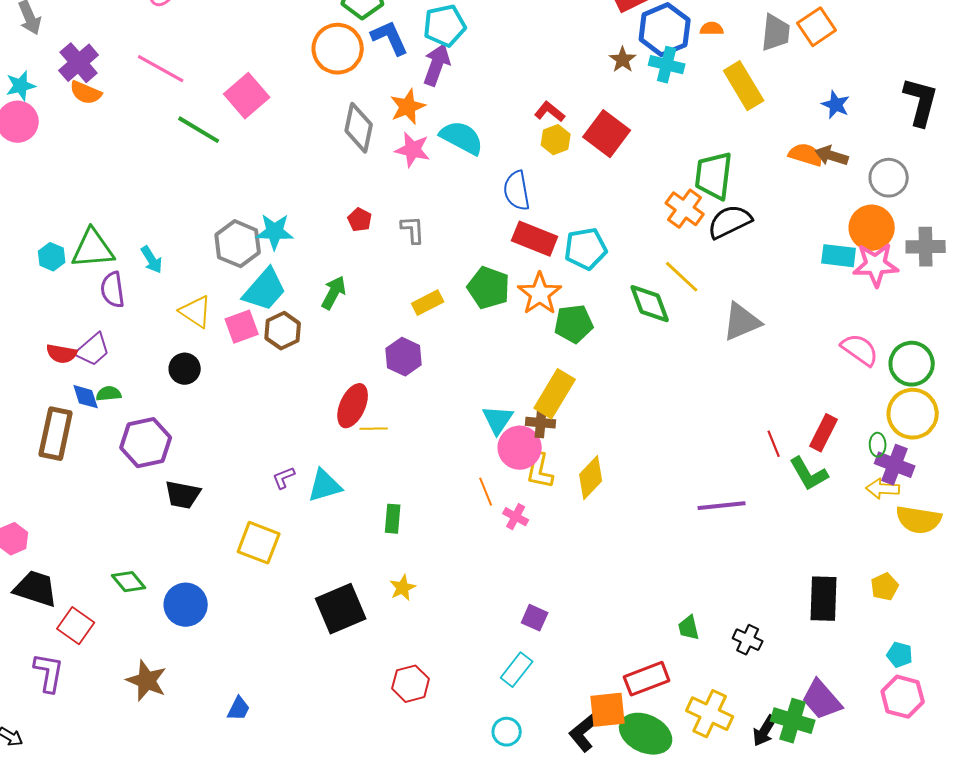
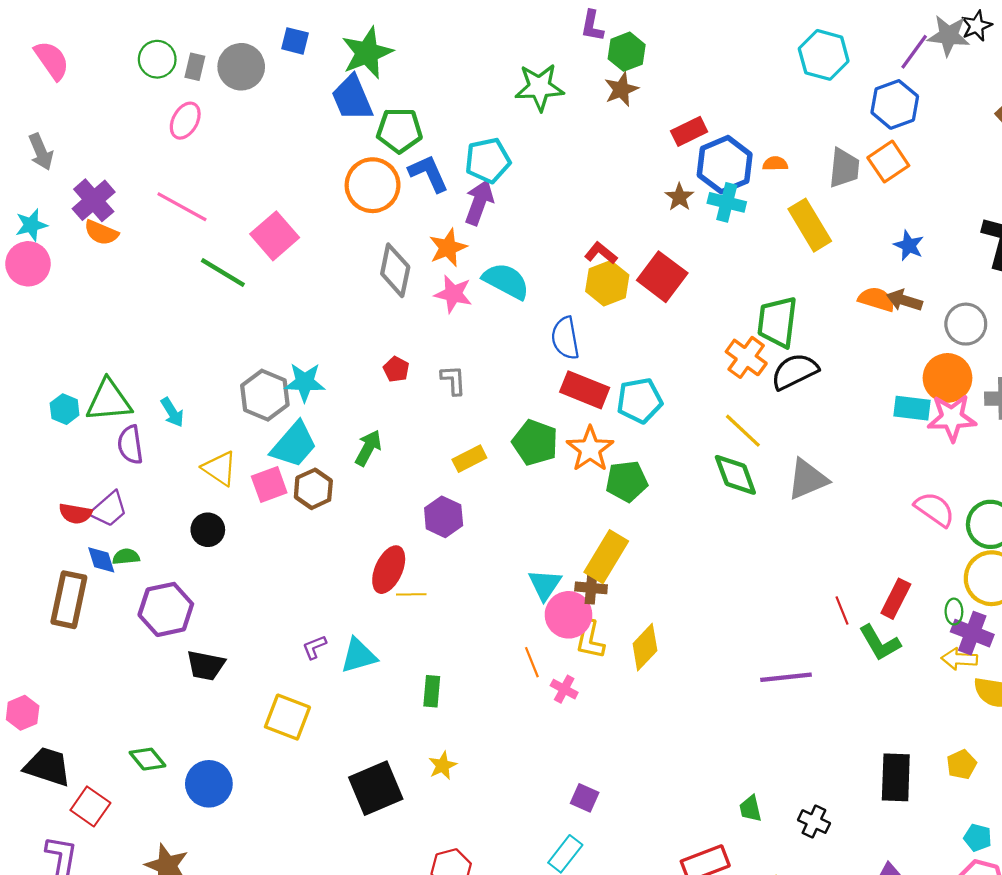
yellow hexagon: (556, 140) -> (607, 283), size x1.4
green diamond: (650, 304) -> (735, 475), moved

